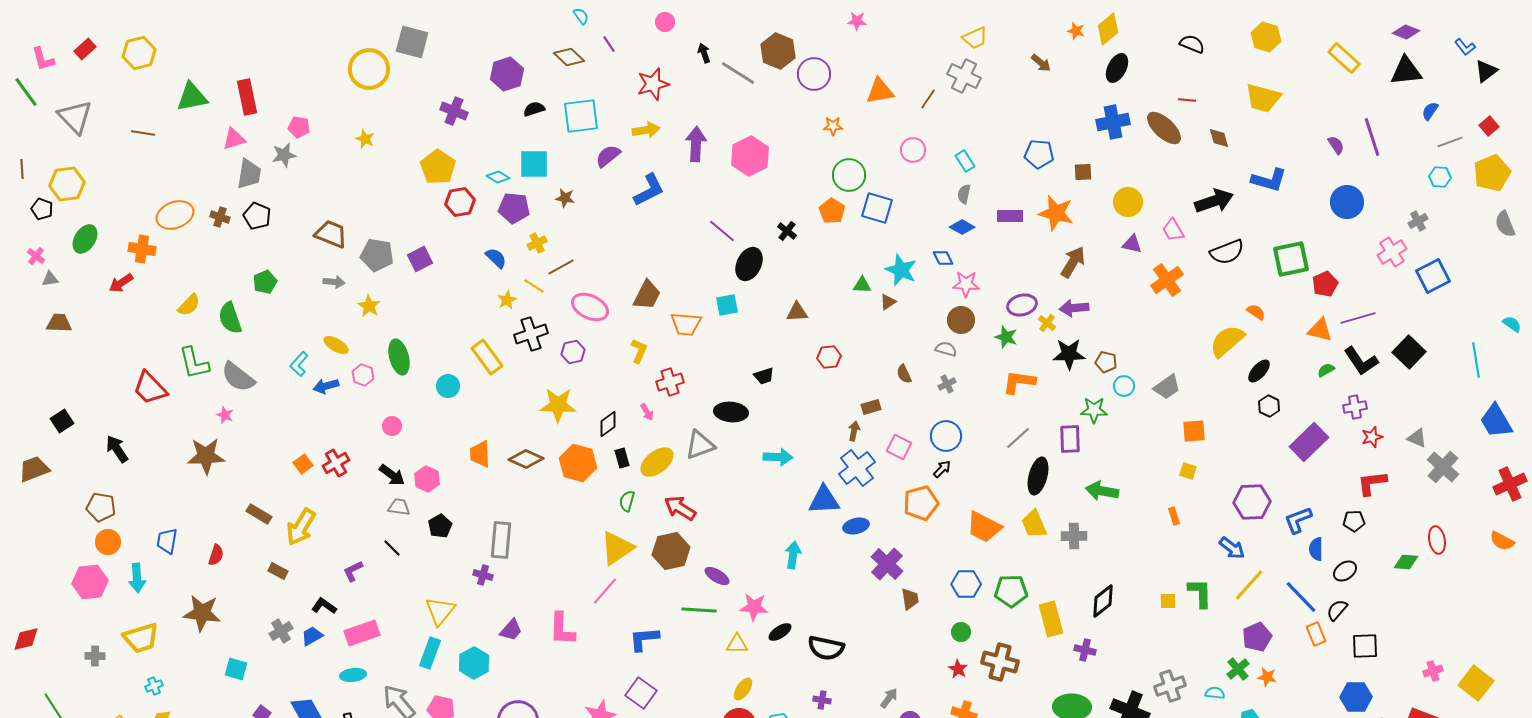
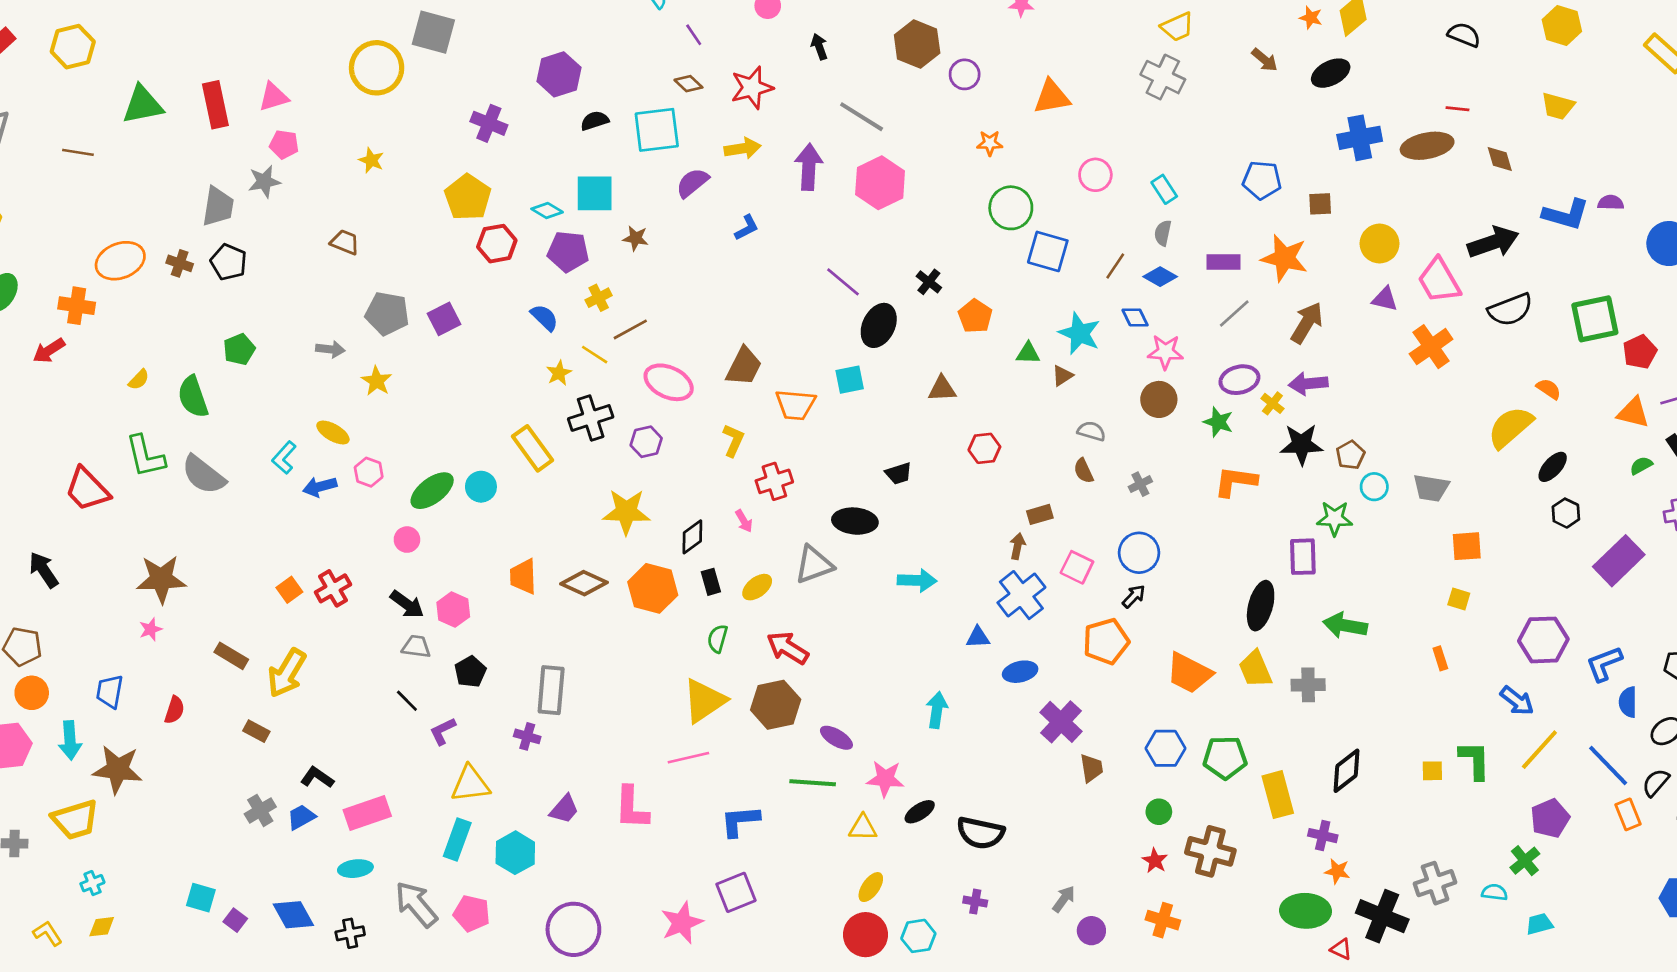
brown diamond: (569, 57) -> (688, 84), moved, size x0.7
black ellipse: (1117, 68) -> (1331, 73), moved, turned 36
gray line: (738, 73) -> (862, 117), moved
purple circle: (814, 74) -> (965, 74), size x0.7
yellow trapezoid: (1263, 98) -> (1558, 106), size x0.7
brown line: (928, 99) -> (1115, 266), moved
brown ellipse: (1164, 128) -> (1427, 146), turned -54
pink triangle: (234, 139) -> (274, 97), moved
purple semicircle: (1336, 145) -> (1611, 203), moved, turned -54
blue L-shape: (649, 190) -> (747, 228), size x0.6
orange pentagon: (832, 211) -> (975, 316), moved
pink trapezoid: (1173, 230) -> (1439, 281), size x1.5
brown trapezoid: (331, 234) -> (345, 242), moved, size x0.7
yellow semicircle: (189, 305) -> (139, 380), size x0.7
gray semicircle: (946, 349) -> (1091, 431), moved
green ellipse: (399, 357) -> (432, 491), moved, turned 68
brown pentagon: (1106, 362) -> (1350, 455), turned 30
gray trapezoid: (1167, 387) -> (1431, 488), turned 44
pink star: (225, 415) -> (151, 629), moved, turned 30
gray line: (1018, 438) -> (1234, 314), moved
yellow ellipse: (657, 462) -> (757, 587), size x0.7
blue triangle: (824, 500) -> (978, 637), size x0.6
purple L-shape: (353, 571) -> (443, 731), moved
pink line: (605, 591) -> (688, 758), turned 36
yellow triangle: (440, 611) -> (470, 784), turned 44
brown star: (202, 613) -> (118, 769), moved
cyan square: (236, 669) -> (201, 898), moved
orange star: (1267, 677) -> (1337, 871), moved
purple square: (641, 693) -> (736, 892), turned 32

